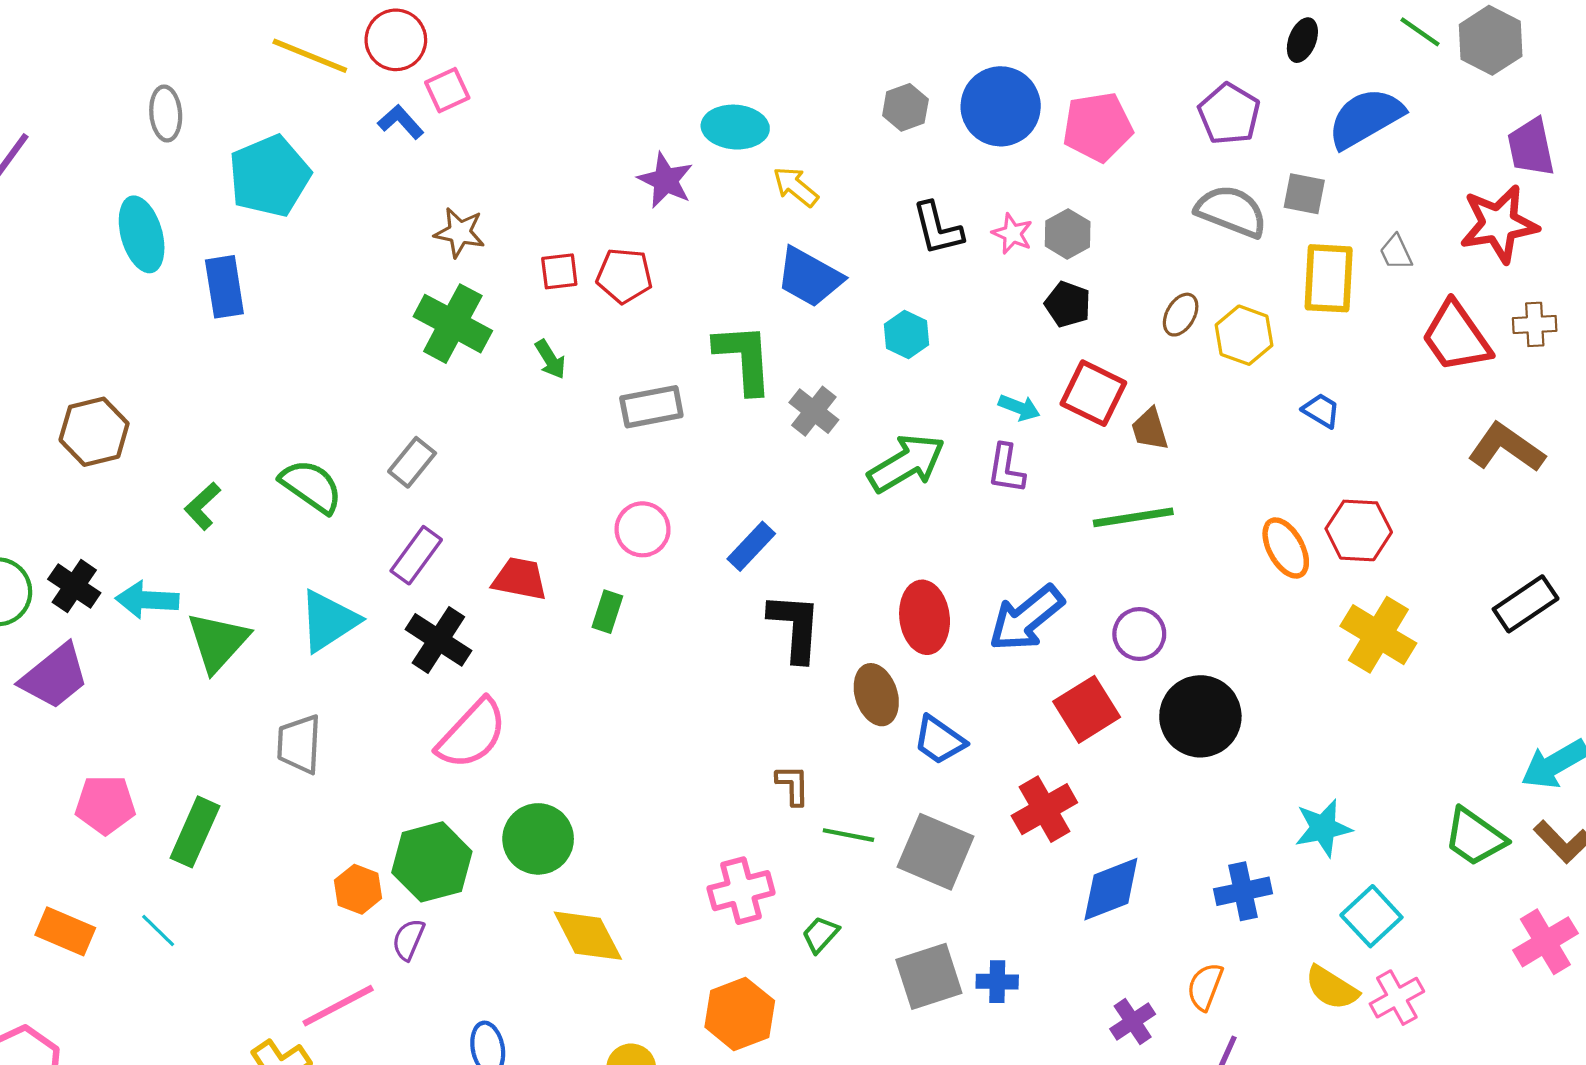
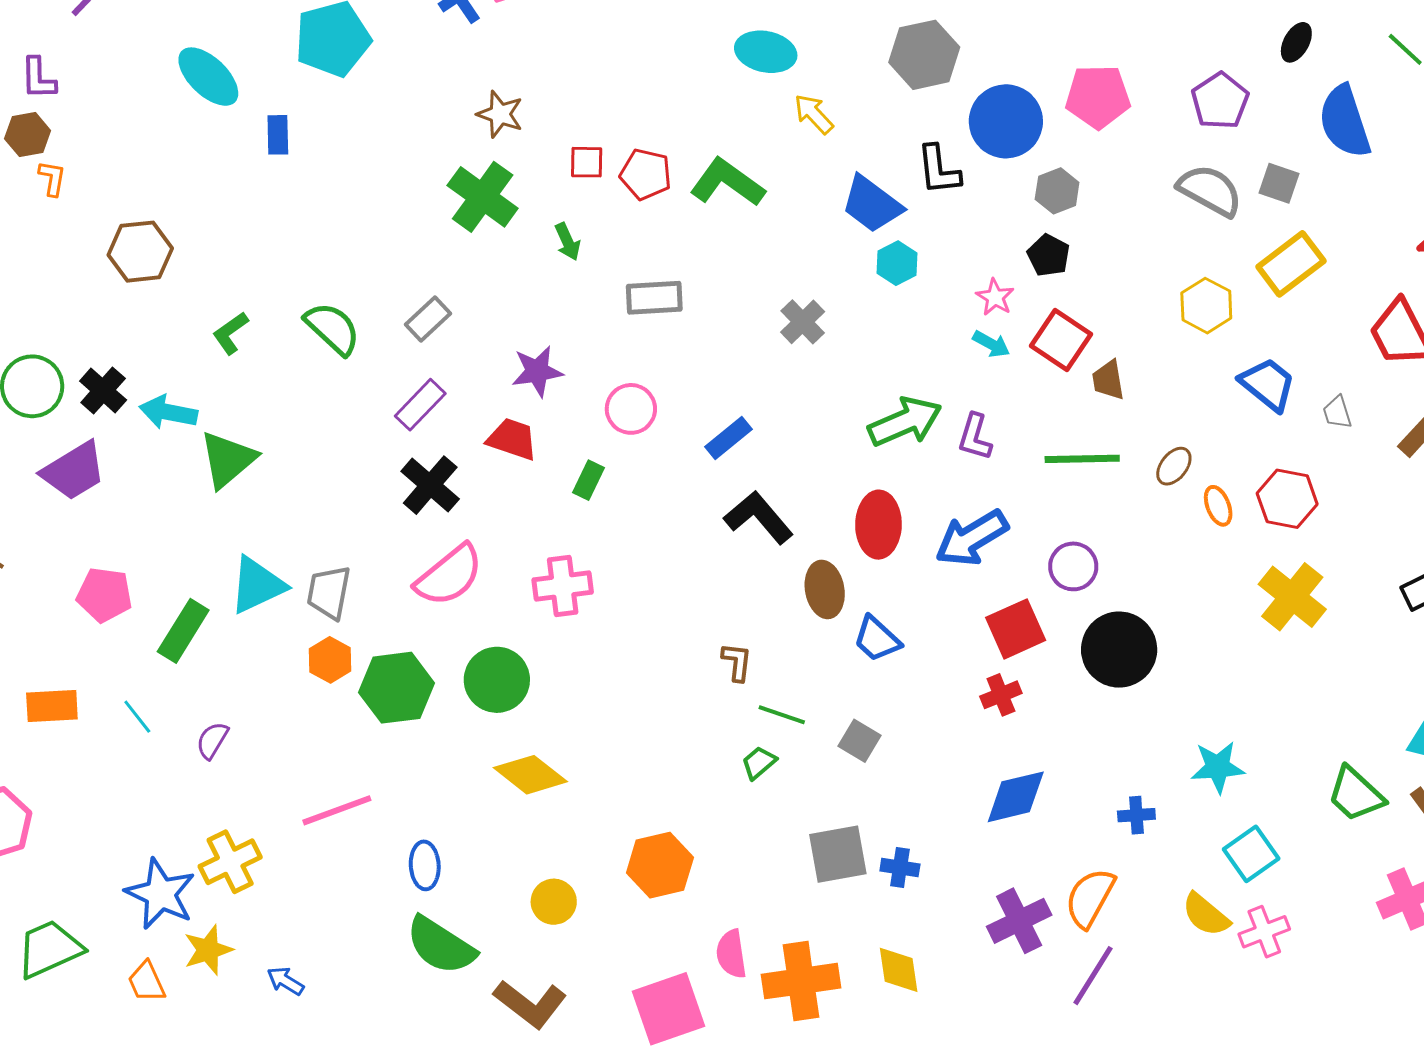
blue circle: (1001, 106) -> (1006, 121), moved
gray hexagon: (905, 107) -> (924, 55), size x1.6
blue semicircle: (1366, 118) -> (1345, 122), turned -86
purple star: (666, 180) -> (537, 371), moved, turned 30
cyan ellipse: (142, 234) -> (208, 77), turned -38
pink star: (1012, 234) -> (995, 297), moved
gray trapezoid: (1396, 252) -> (1337, 412), moved
blue trapezoid: (809, 277) -> (872, 204), moved
yellow rectangle: (1329, 278) -> (1291, 264), turned 42
blue rectangle: (224, 287) -> (278, 135), size x0.7
brown ellipse: (1181, 315) -> (1174, 466), moved
green L-shape: (744, 358) -> (727, 183), moved, turned -58
blue trapezoid: (1321, 411) -> (1268, 384), size x1.6
green arrow: (906, 463) -> (905, 422), moved
purple L-shape: (1006, 469) -> (975, 437), moved
orange ellipse: (1286, 548) -> (1218, 506), size x0.7
cyan triangle: (329, 621) -> (257, 585), moved
black L-shape: (795, 627) -> (759, 517), turned -52
gray trapezoid: (299, 744) -> (329, 592), moved
red cross: (1044, 809) -> (1001, 695), moved, size x0.7
gray square: (936, 852) -> (860, 741), size x0.6
orange hexagon: (358, 889) -> (330, 660), moved
pink cross: (741, 891) -> (563, 586), moved
blue cross: (1243, 891) -> (1136, 815), size x0.7
orange rectangle: (65, 931) -> (52, 706), turned -34
green trapezoid: (820, 934) -> (759, 763), moved
yellow diamond: (588, 936) -> (530, 775), turned -32
purple semicircle: (408, 940) -> (212, 740), moved
orange semicircle: (1205, 987) -> (1090, 898), size x1.4
pink line: (338, 1006) -> (337, 810), moved
purple cross: (1133, 1021) -> (1019, 921), size x1.5

